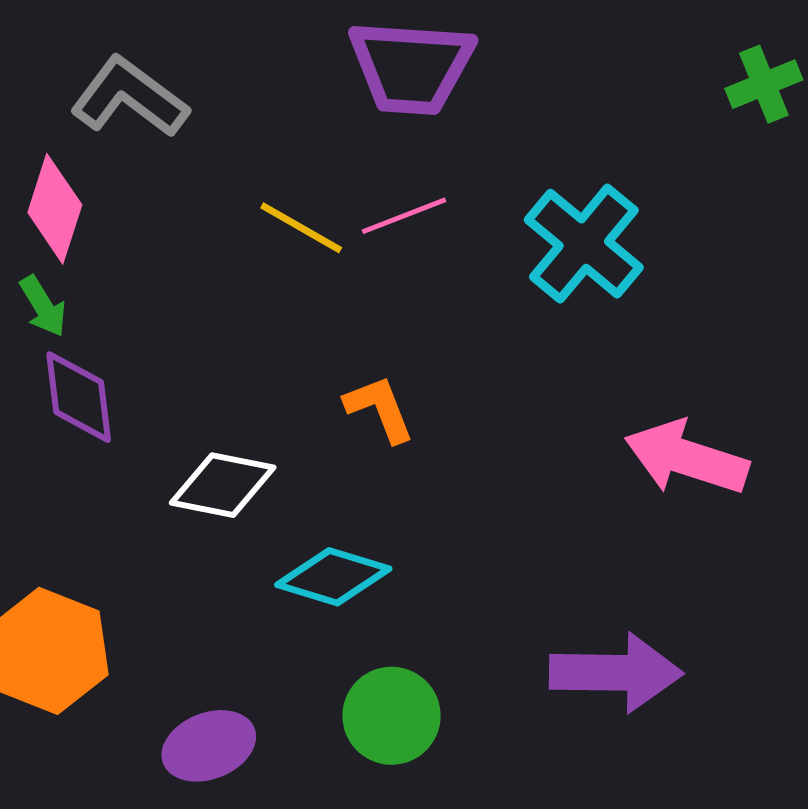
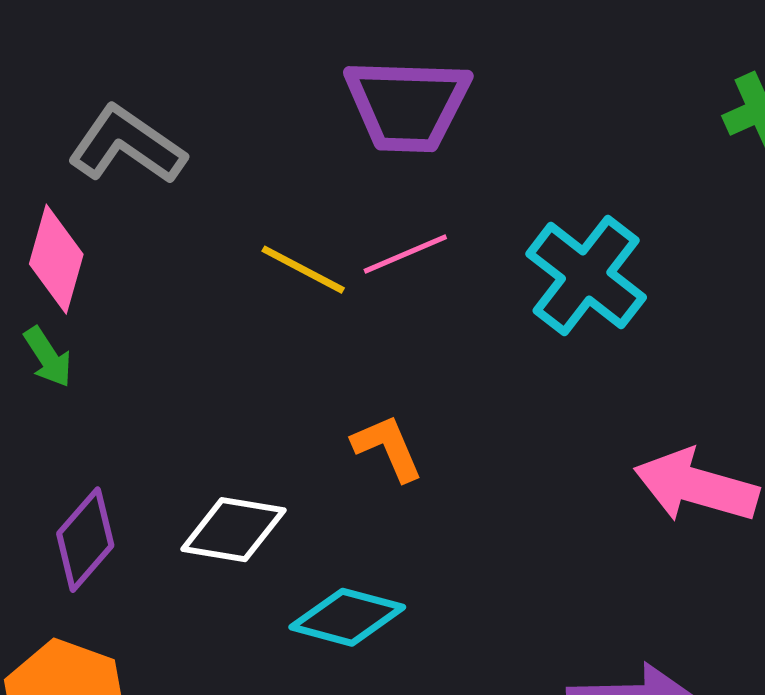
purple diamond: (79, 397) -> (85, 540), moved, turned 50

